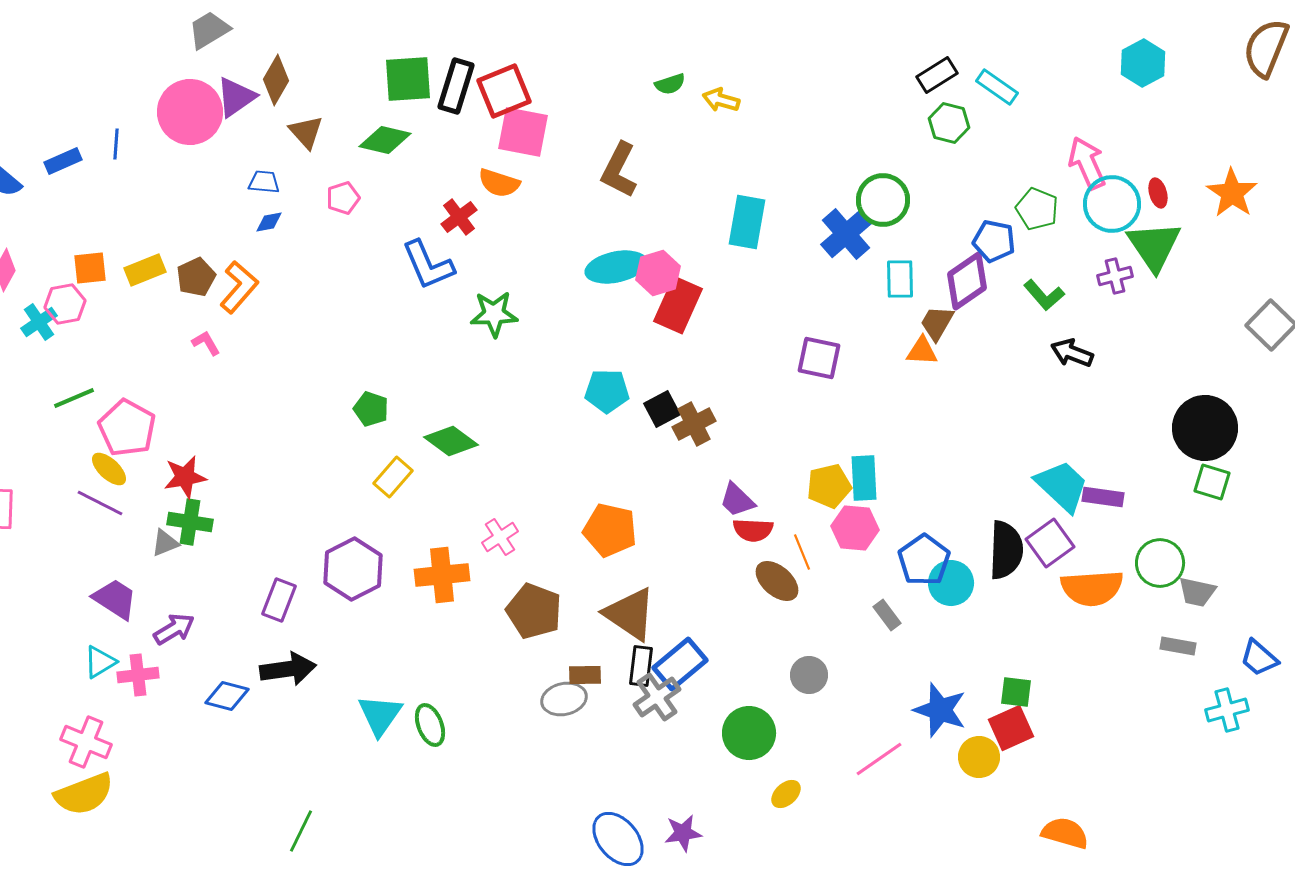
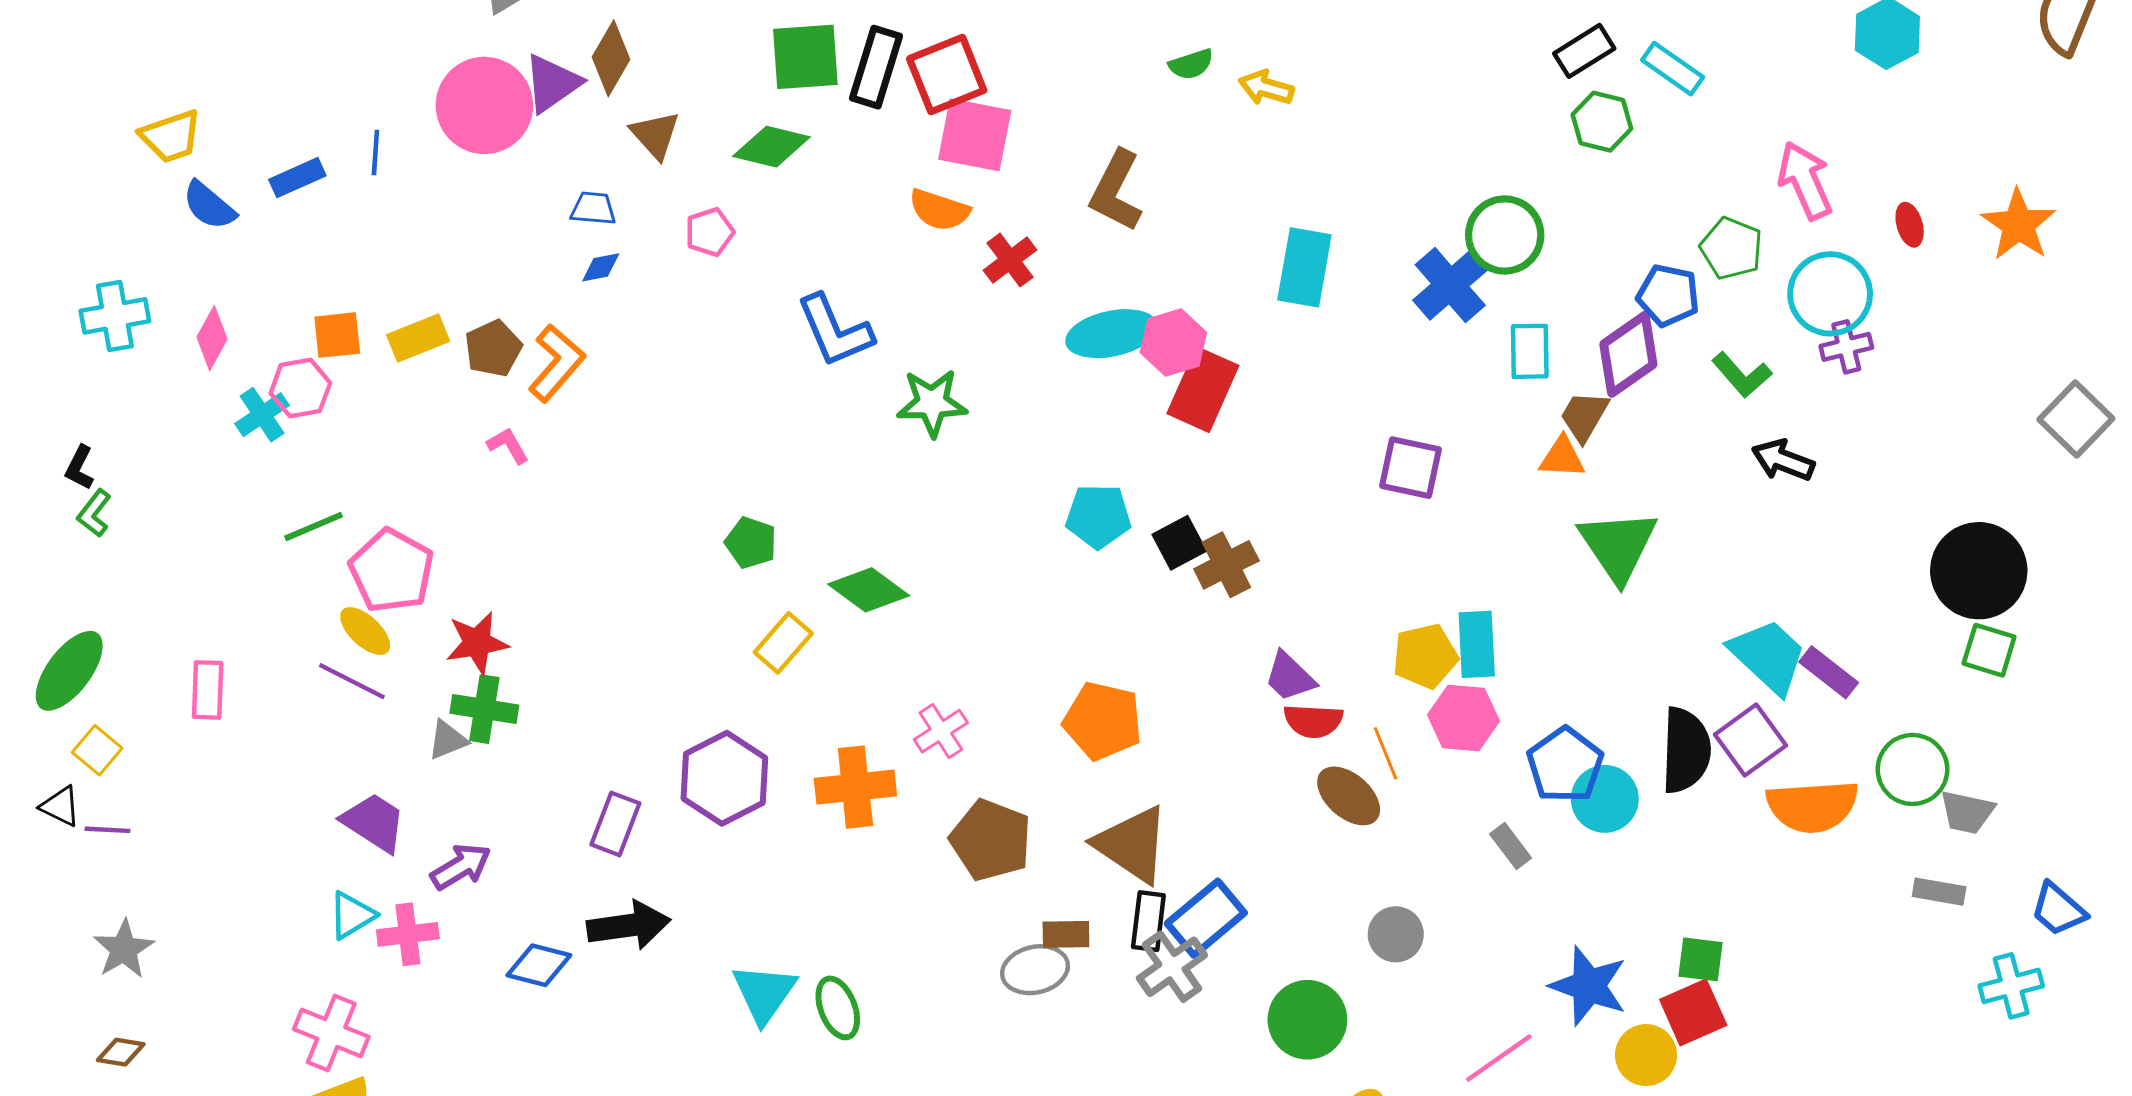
cyan circle: (1112, 204) -> (1830, 294), moved
red cross: (459, 217) -> (1010, 260), moved
green triangle: (1154, 246) -> (1618, 546), moved
purple rectangle: (1103, 497) -> (1829, 672), turned 30

